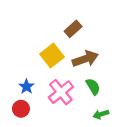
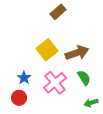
brown rectangle: (73, 29) -> (58, 12), moved

